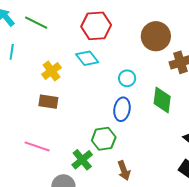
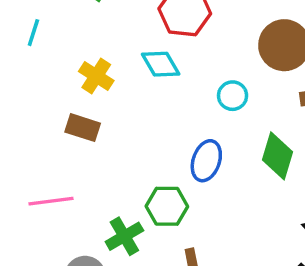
yellow cross: (51, 71) -> (96, 76), turned -30
cyan circle: (127, 78) -> (233, 96), moved
pink line: (37, 146) -> (51, 201), turned -35

